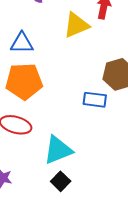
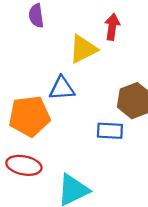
blue triangle: (22, 43) -> (62, 88), moved

